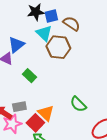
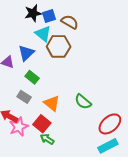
blue triangle: (16, 45) -> (26, 53), moved
gray rectangle: (19, 107) -> (24, 97), moved, turned 48
orange triangle: (46, 113) -> (52, 103), moved

